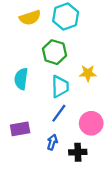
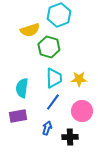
yellow semicircle: (30, 18) -> (30, 30), moved
yellow star: (88, 73) -> (79, 79), moved
cyan semicircle: (21, 79) -> (22, 88), moved

